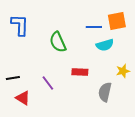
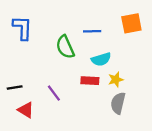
blue line: (94, 27) -> (92, 31), moved
cyan semicircle: (105, 45) -> (101, 59), moved
yellow star: (123, 71) -> (116, 80), moved

